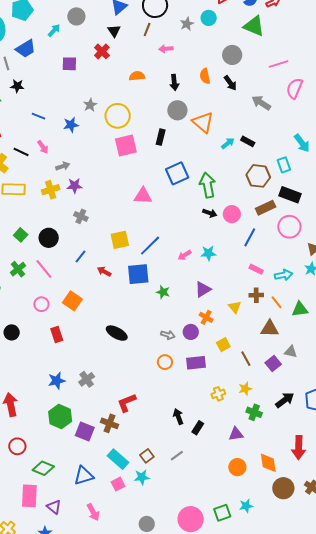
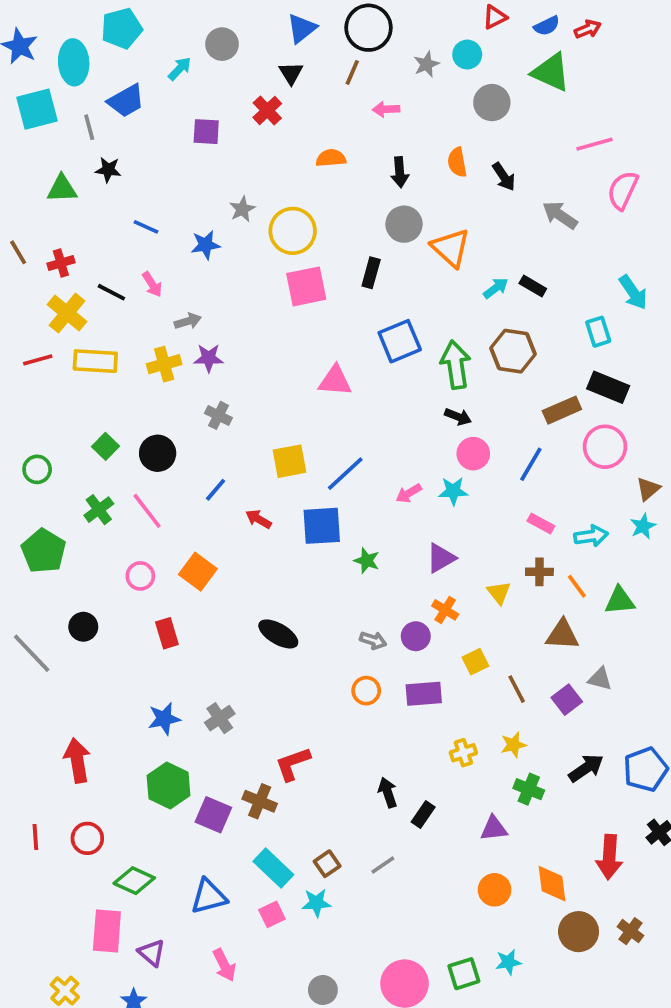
gray circle: (232, 55) -> (492, 103), moved
brown hexagon: (258, 176) -> (513, 351), moved
pink circle: (232, 214) -> (473, 454), moved

